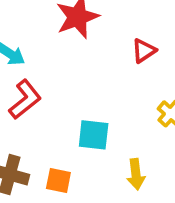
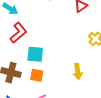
cyan square: (94, 135) -> (35, 54), moved

